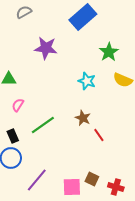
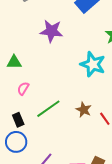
cyan star: (87, 81) -> (93, 64), size x1.4
brown star: (83, 118) -> (84, 110), moved

